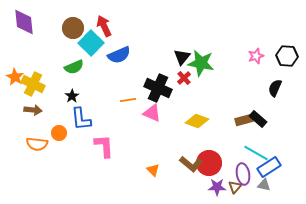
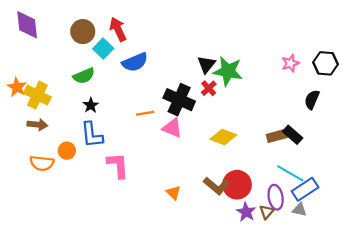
cyan square: (91, 43) -> (103, 49), size x0.7
black star: (72, 96) -> (91, 105), moved
purple star: (217, 187) -> (246, 212), turned 30

